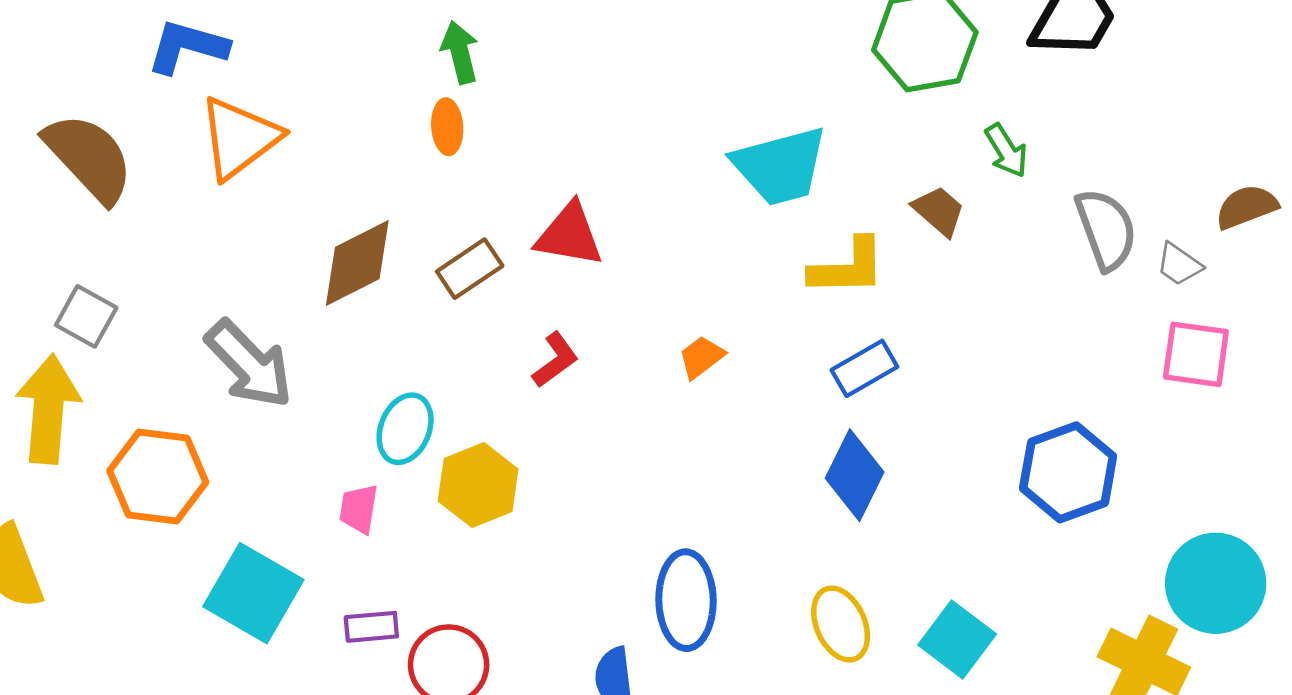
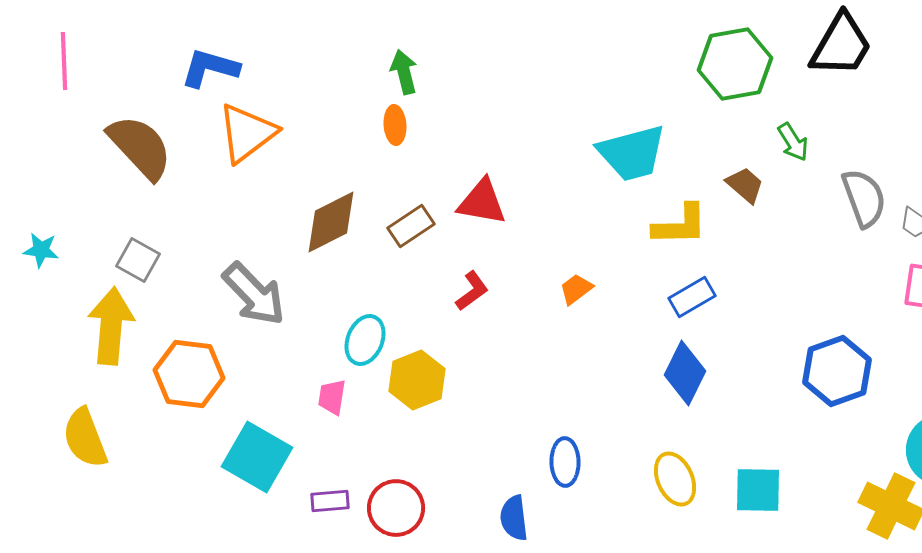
blue ellipse: (686, 600) -> (565, 462), size x0.7
purple rectangle: (371, 627) -> (330, 501), moved
cyan square: (957, 639) -> (758, 490), turned -36

